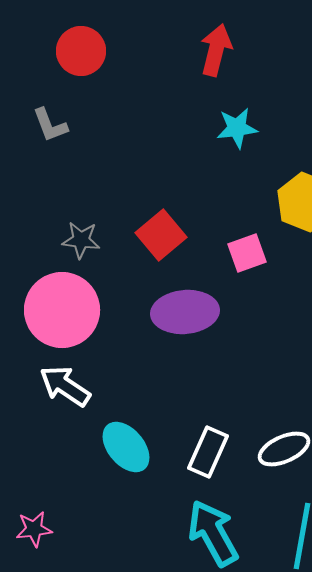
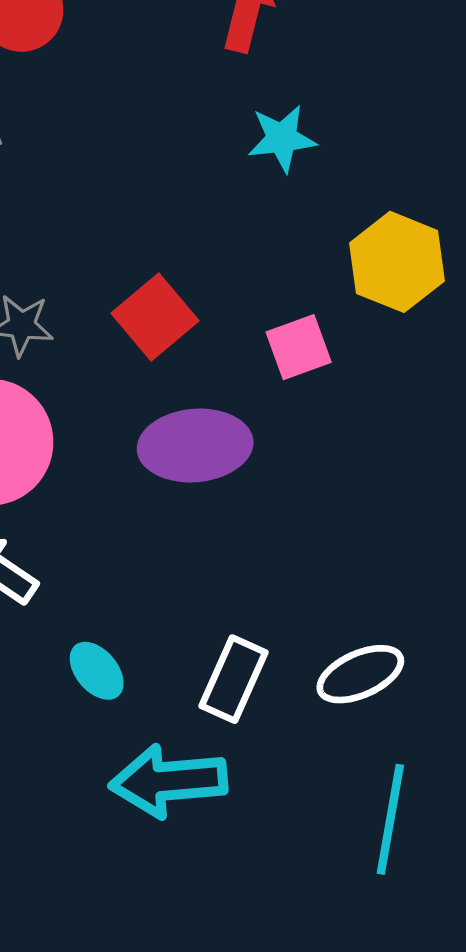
cyan ellipse: (126, 447) -> (97, 671), size x0.7
cyan arrow: (213, 533) -> (168, 781), moved, turned -66

